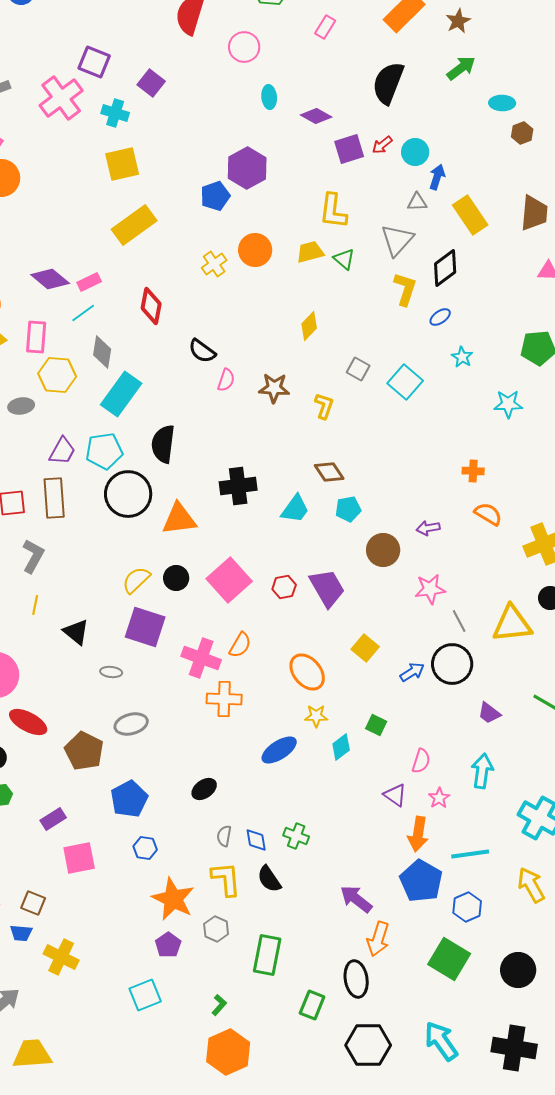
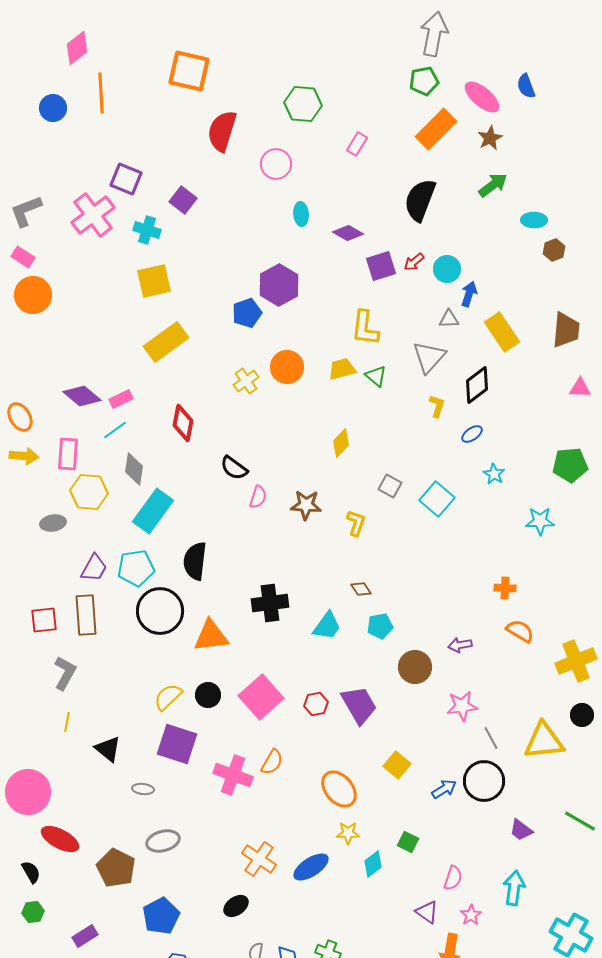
yellow L-shape: (405, 289) -> (437, 406), size x0.7
brown diamond: (329, 472) -> (361, 589), size x0.7
orange cross: (224, 699) -> (259, 859), moved, turned 32

